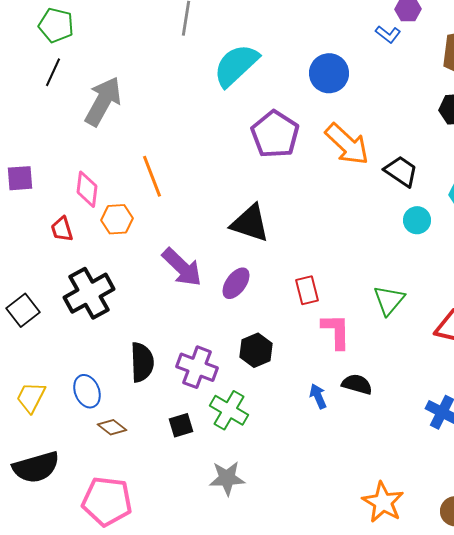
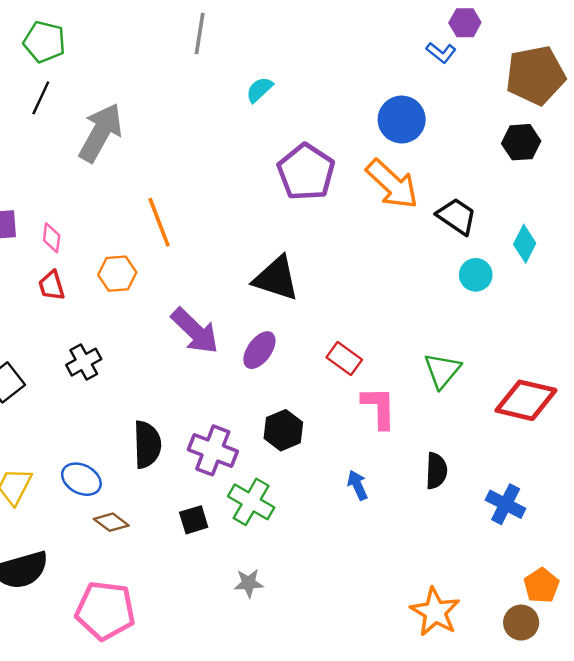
cyan semicircle: (236, 65) -> (259, 90), size x0.5
blue circle: (329, 73) -> (402, 119), moved
pink diamond: (87, 189) -> (52, 238), moved, size x0.7
red rectangle: (307, 290) -> (344, 358), turned -40
black cross: (89, 293) -> (84, 362), size x0.6
black semicircle: (357, 384) -> (436, 471), moved, turned 76
blue ellipse: (87, 391) -> (81, 479), turned -40
gray star: (227, 478) -> (249, 583), size x0.7

